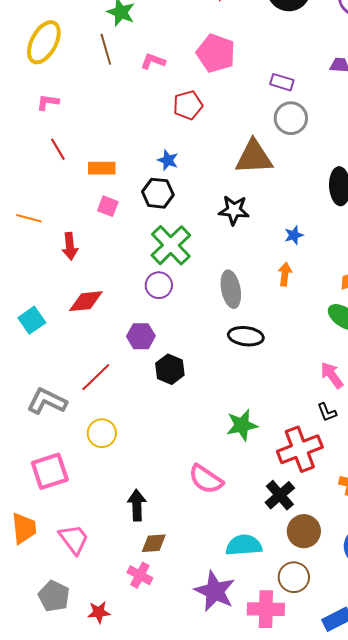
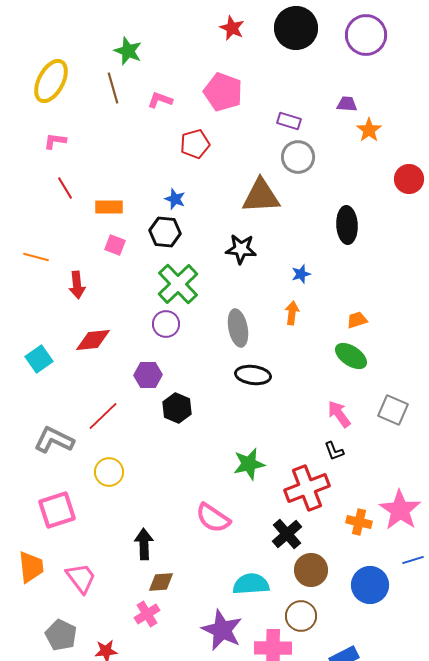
pink cross: (140, 575) -> (147, 614), turned 30

